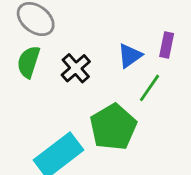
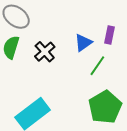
green pentagon: (113, 127) -> (105, 107), moved

